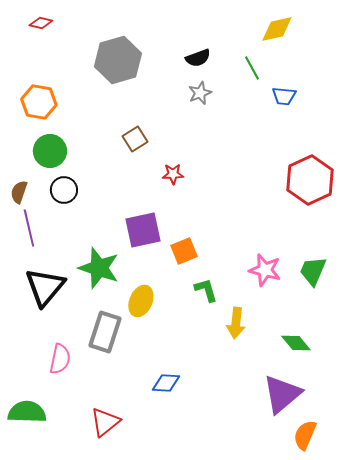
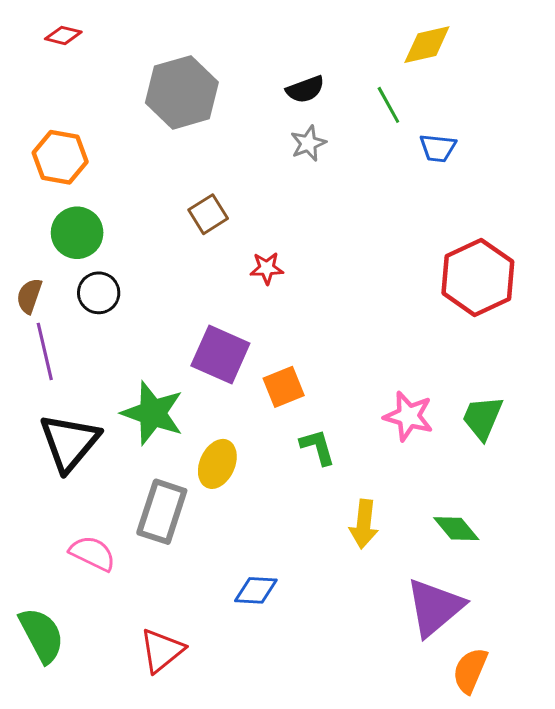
purple square: (143, 230) -> (220, 354), turned 36
yellow arrow: (236, 323) -> (364, 524), moved
pink semicircle: (60, 359) -> (92, 553), turned -76
green semicircle: (27, 412) -> (42, 635), turned 60

